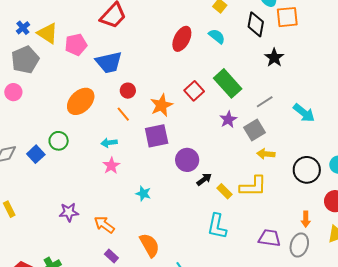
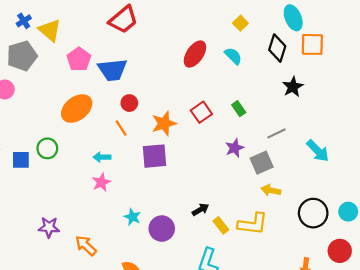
pink pentagon: (76, 45) -> (79, 59), moved, turned -30
green rectangle: (228, 83) -> (239, 109), size x0.5
blue square: (36, 154) -> (21, 160), turned 36
purple circle: (187, 160) -> (162, 229), moved

